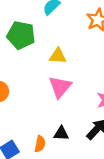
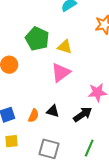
green pentagon: (21, 35) -> (37, 39), moved

